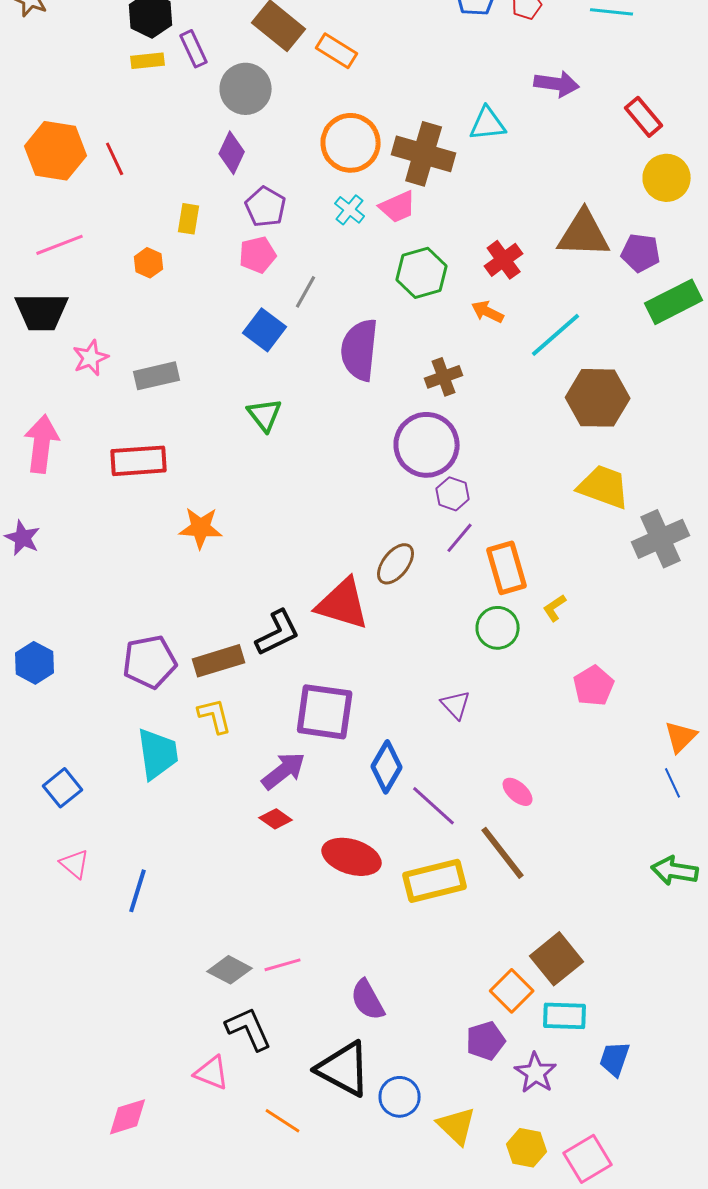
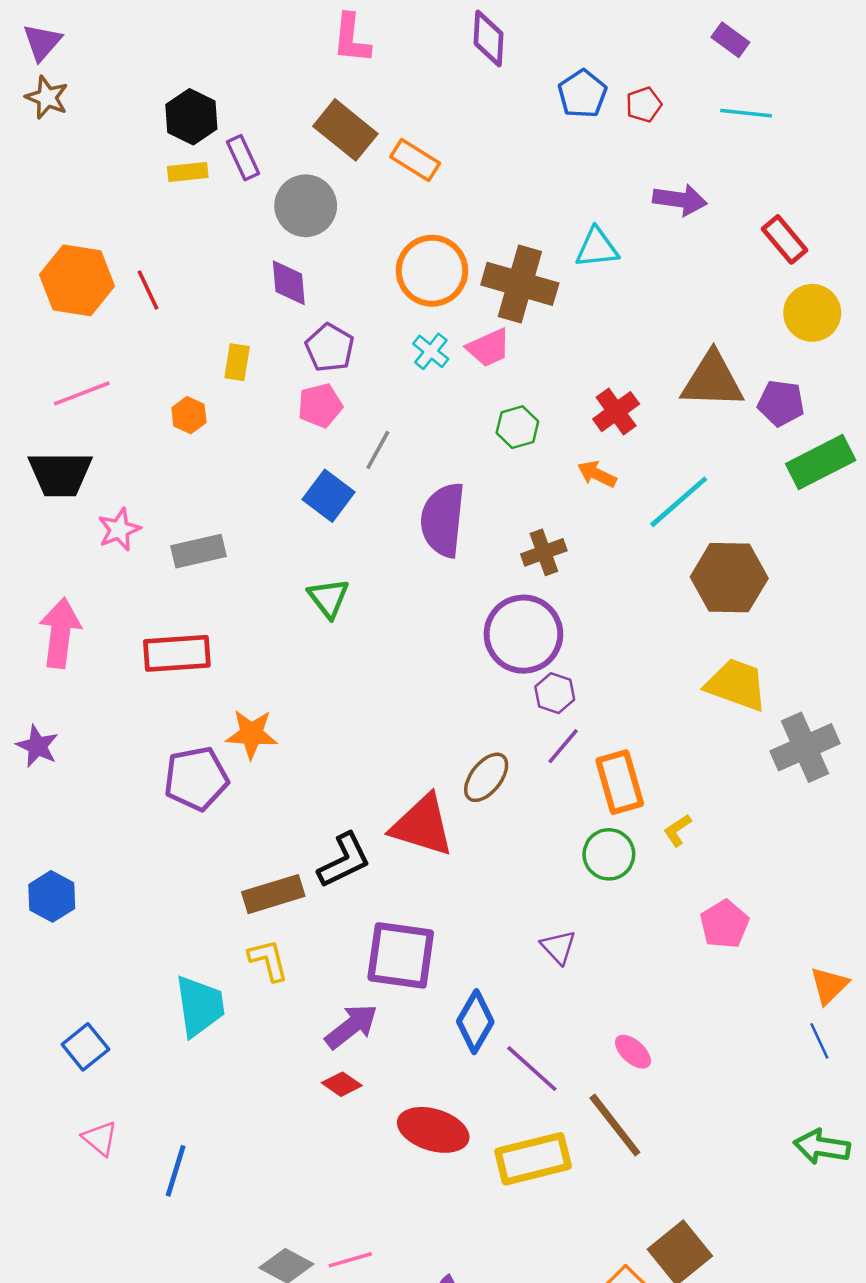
purple diamond: (232, 153) -> (289, 283), turned -30
green hexagon: (422, 273) -> (517, 427), size x0.7
purple pentagon: (150, 662) -> (196, 779), moved

